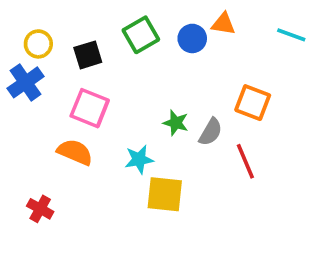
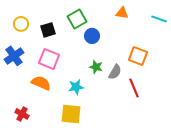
blue circle: (192, 38) -> (92, 36), moved
blue cross: (26, 82) -> (14, 56), moved
yellow square: (165, 194) -> (71, 114), moved

